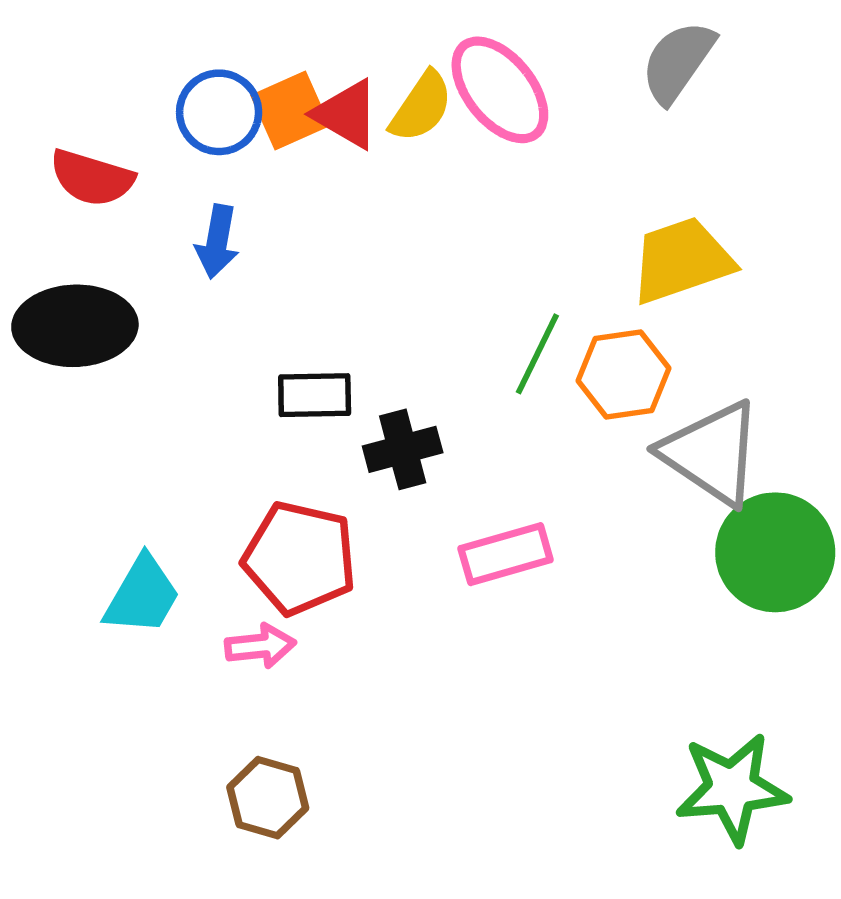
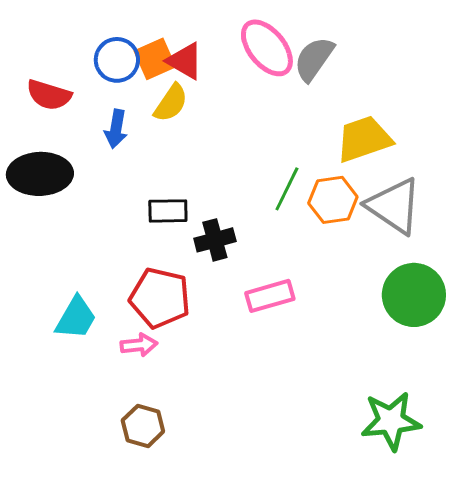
gray semicircle: (678, 62) -> (314, 59), moved
yellow semicircle: (421, 107) -> (171, 103), moved
gray triangle: (712, 453) -> (394, 206), moved

